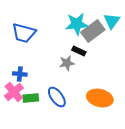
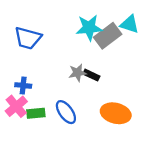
cyan triangle: (112, 21) -> (130, 24), turned -48
black rectangle: (79, 51) -> (91, 75), moved

